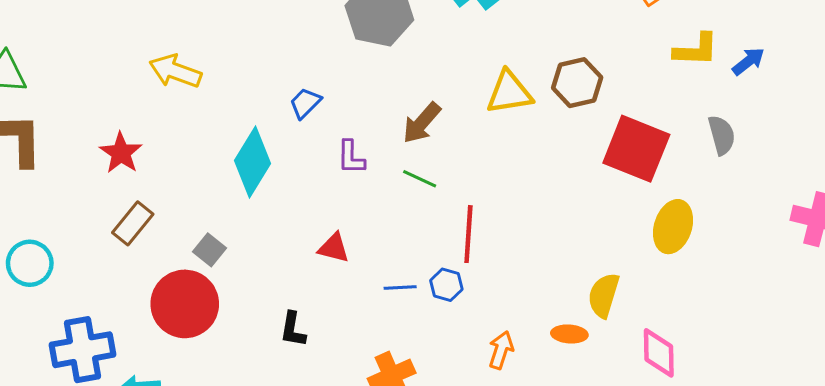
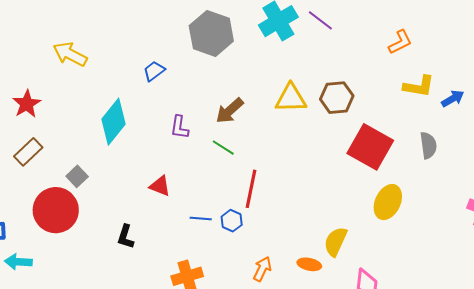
blue trapezoid: (305, 103) -> (154, 71), moved

